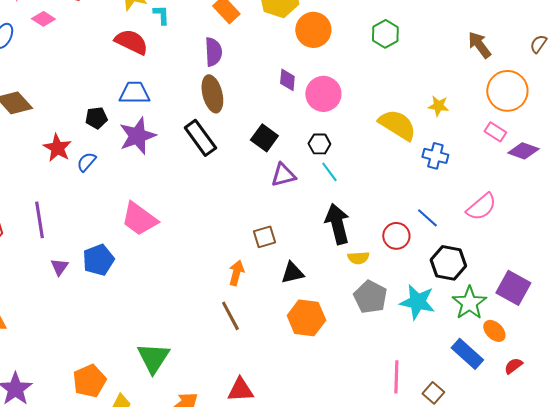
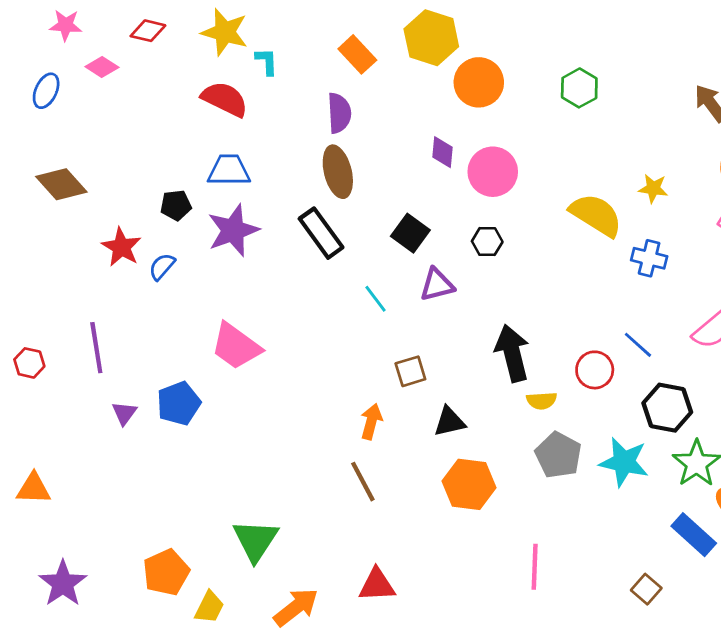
cyan line: (329, 172) -> (375, 299), moved
pink line: (396, 377) -> (535, 567), moved

